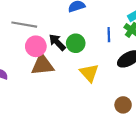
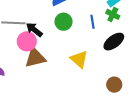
black arrow: (57, 42) -> (34, 30), moved
green circle: (76, 43) -> (64, 22), moved

